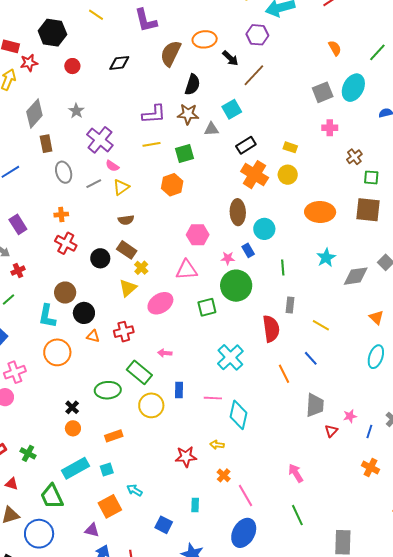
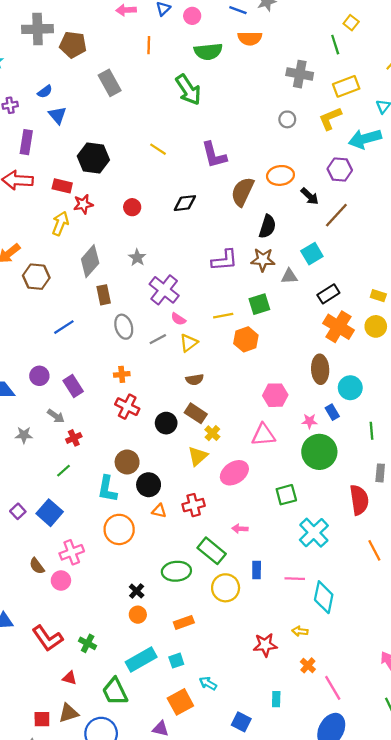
black hexagon: (52, 33) -> (93, 158), moved
yellow line: (152, 144) -> (223, 316), moved
green square: (207, 307) -> (286, 495), moved

